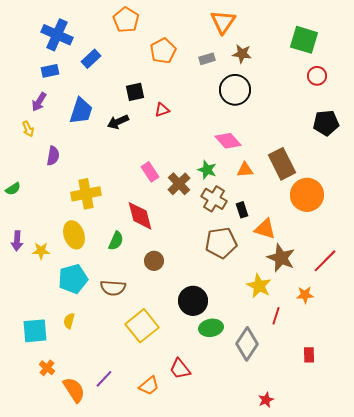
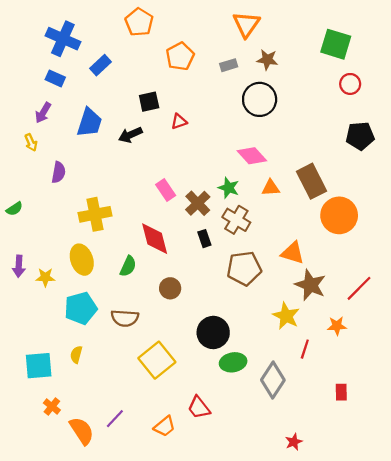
blue rectangle: (50, 71) -> (55, 78), turned 36
black rectangle: (242, 210) -> (204, 239), moved

